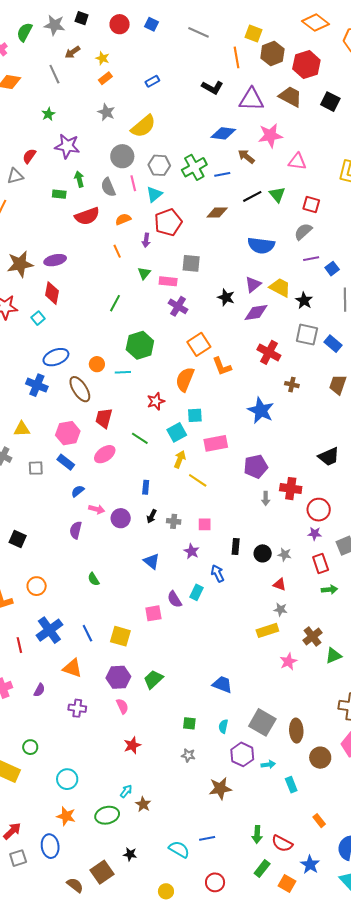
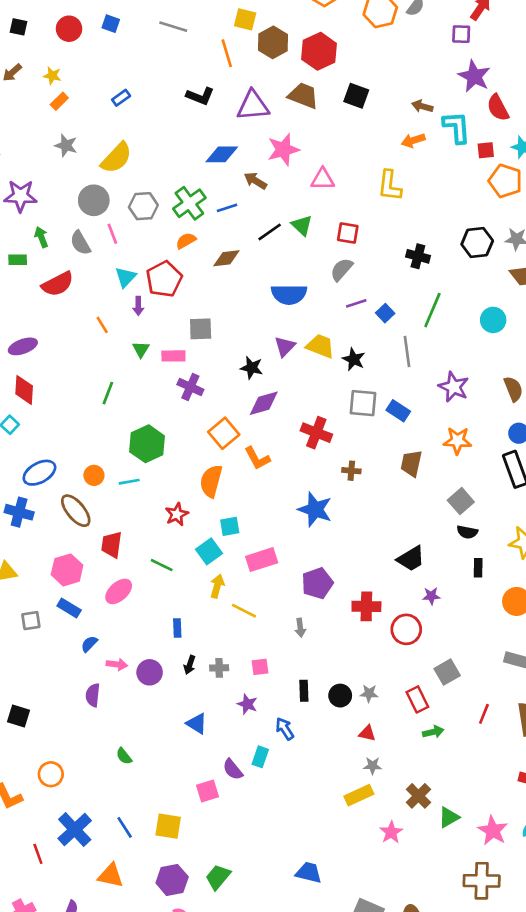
cyan triangle: (154, 194) -> (126, 277), moved
orange semicircle: (123, 219) -> (186, 241), moved
purple diamond: (256, 312) -> (264, 403), moved
gray arrow: (266, 498) -> (300, 628), moved
purple star: (315, 534) -> (431, 596), moved

